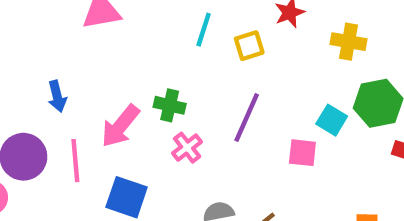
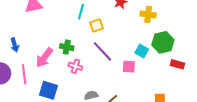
yellow square: (249, 46) -> (96, 25), moved
purple line: (247, 118) -> (102, 51), turned -65
pink cross: (187, 148) -> (75, 66), turned -32

